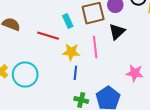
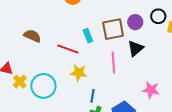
yellow star: (71, 52) -> (79, 73), moved
blue line: (75, 73) -> (93, 96), moved

